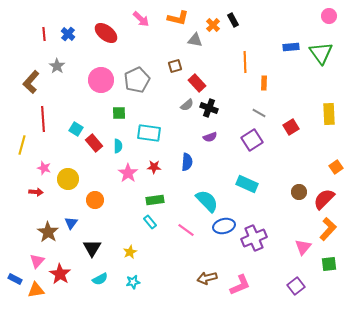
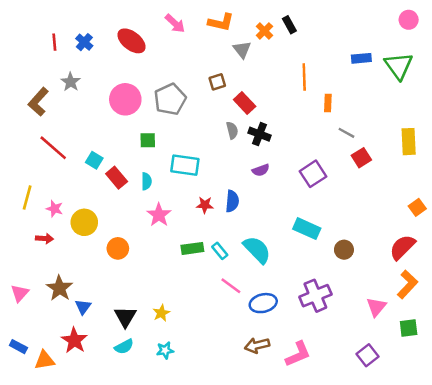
gray triangle: (195, 40) -> (242, 50), turned 42
gray semicircle: (187, 105) -> (232, 130), turned -64
gray line: (259, 113) -> (346, 133), moved
red line: (43, 119) -> (53, 148), turned -45
yellow line: (22, 145) -> (27, 197), moved
red star: (154, 167) -> (205, 205), moved
brown circle: (299, 192) -> (344, 250), moved
cyan rectangle: (150, 222) -> (220, 251), moved
blue triangle: (71, 223) -> (83, 307), moved
blue ellipse: (224, 226) -> (263, 303), moved
black triangle: (92, 248) -> (125, 317), moved
pink triangle: (37, 261) -> (20, 293), moved

